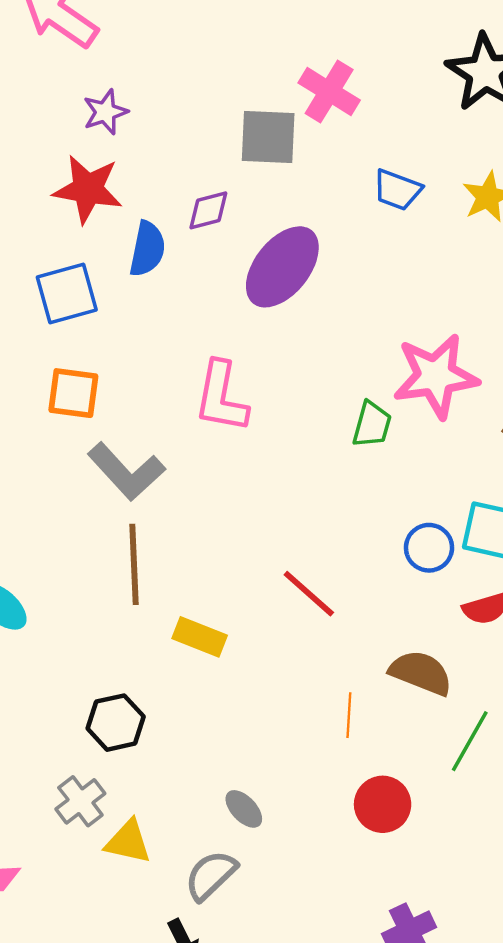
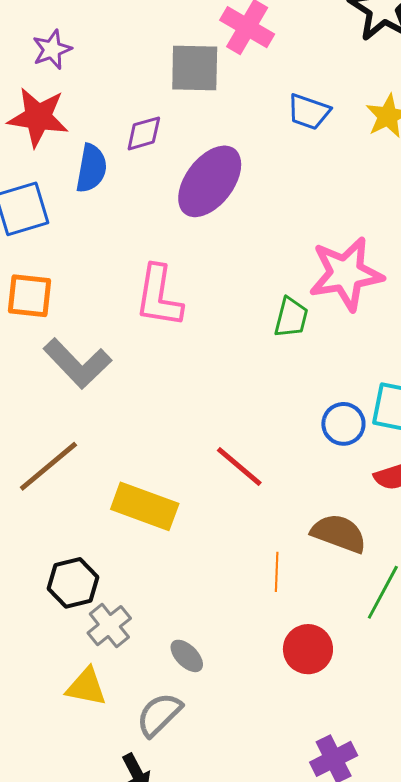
brown line: (134, 564) -> (48, 466), moved, turned 54
yellow rectangle: (200, 637) -> (145, 506), size x1.4
gray cross: (80, 801) -> (109, 626), moved

